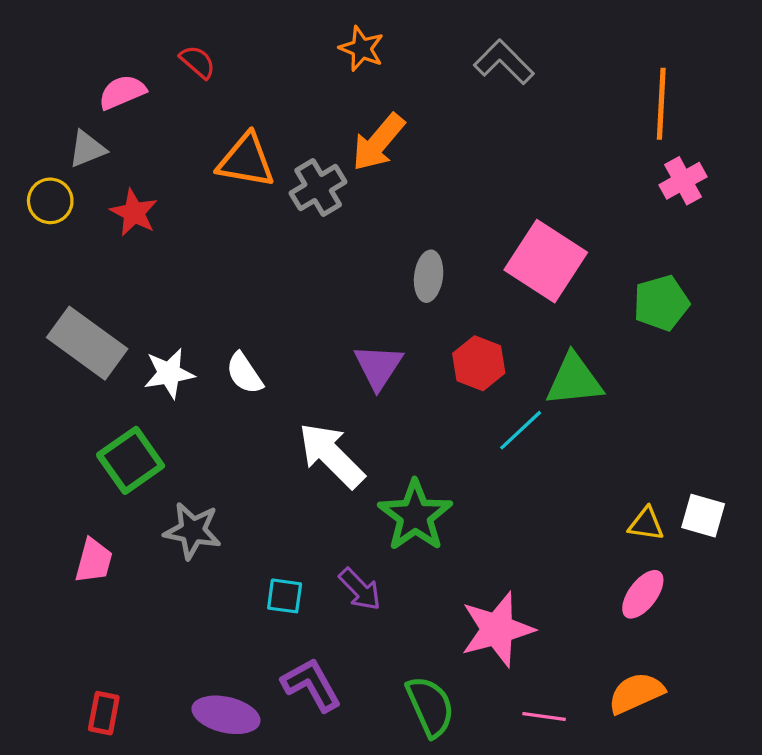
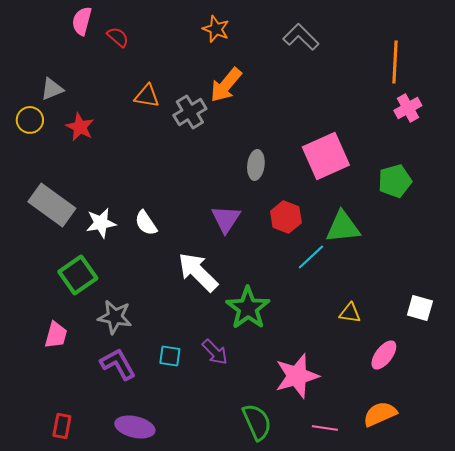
pink semicircle: (122, 92) -> (82, 21), moved, turned -52
orange triangle: (246, 161) -> (147, 96), size x0.7
pink square: (546, 261) -> (326, 156), turned 33
yellow triangle: (646, 524) -> (350, 313), moved
purple L-shape: (311, 685) -> (118, 364), moved

